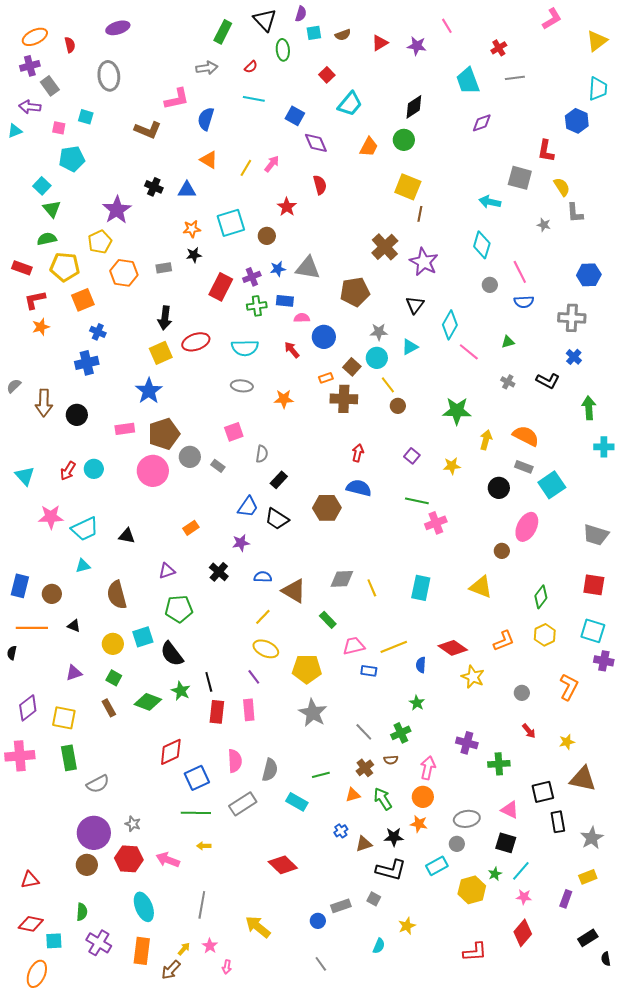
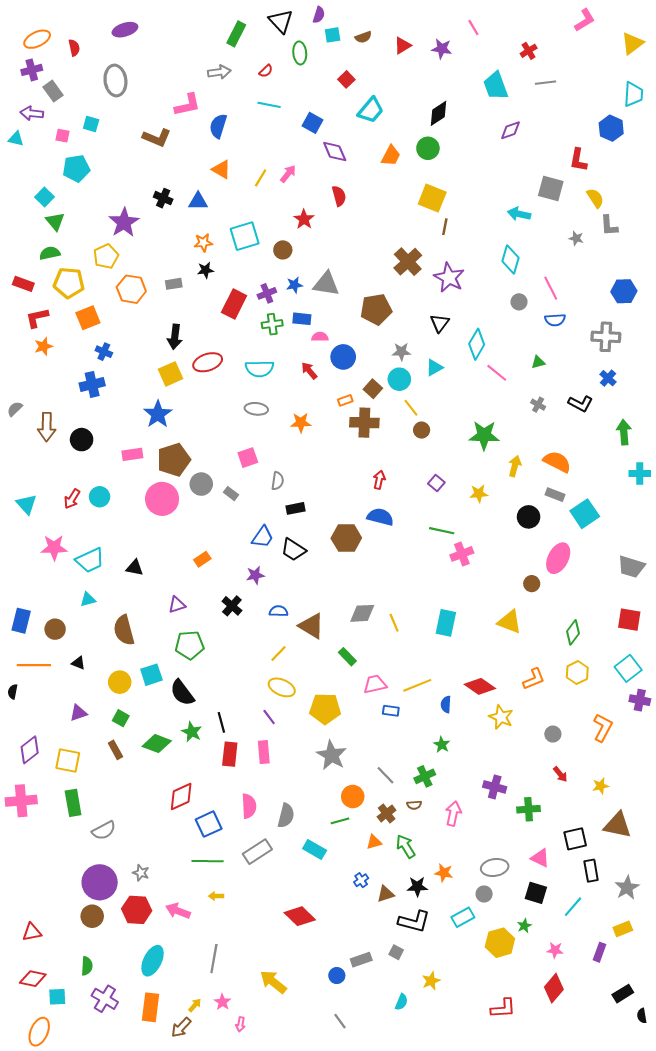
cyan triangle: (15, 131) -> (16, 139), turned 35
black rectangle: (279, 480) -> (296, 508), turned 36
cyan square: (593, 631) -> (628, 668), turned 35
orange circle: (423, 797) -> (353, 797), moved
cyan line: (521, 871) -> (573, 907), moved
cyan ellipse: (144, 907) -> (153, 961), turned 48

